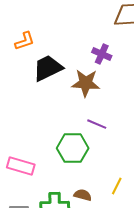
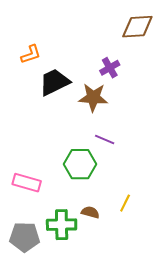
purple cross: (102, 54) -> (110, 68), turned 36

